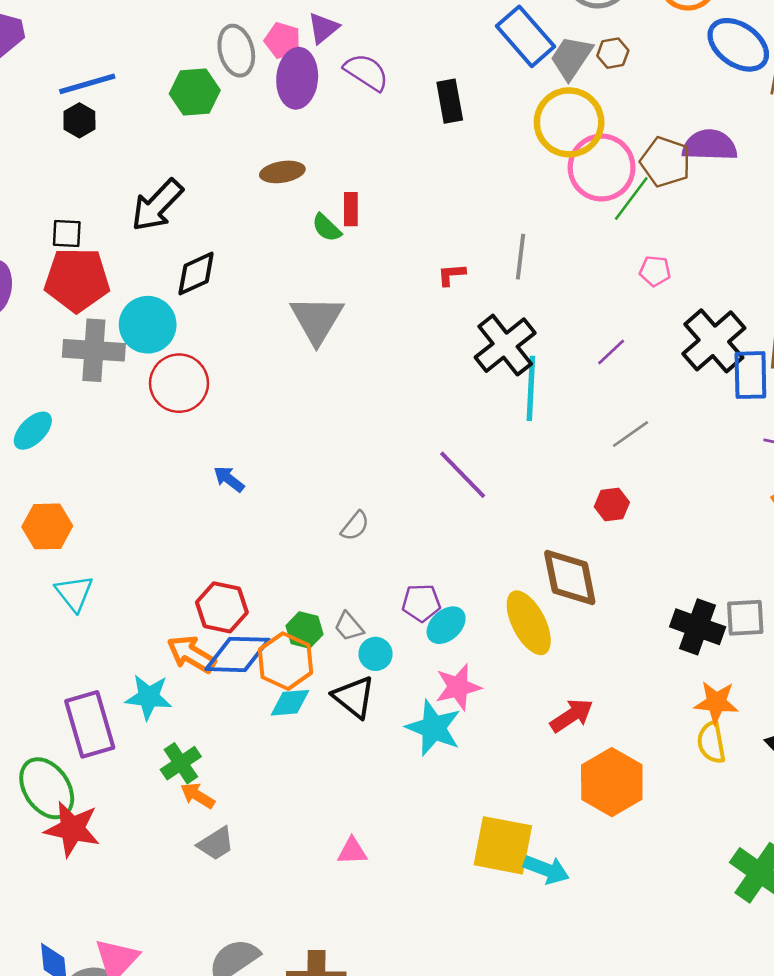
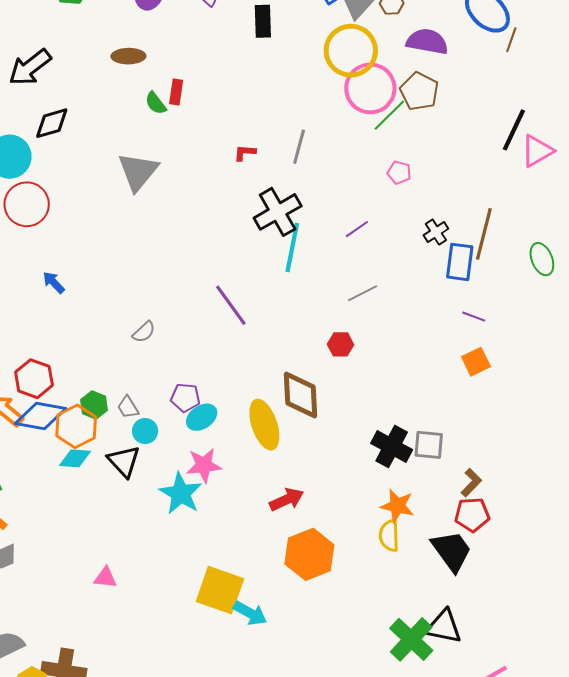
purple semicircle: (710, 145) -> (427, 42), moved
black cross: (714, 341) -> (436, 232), size x0.5

